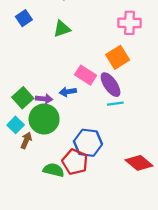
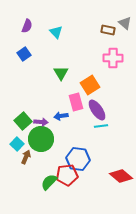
green triangle: (62, 29) -> (61, 73), moved, turned -42
orange square: (118, 57) -> (90, 85), moved
pink rectangle: (86, 75) -> (76, 102), turned 42
red pentagon: (75, 162) -> (67, 175), turned -30
green semicircle: (54, 170) -> (49, 182), turned -60

